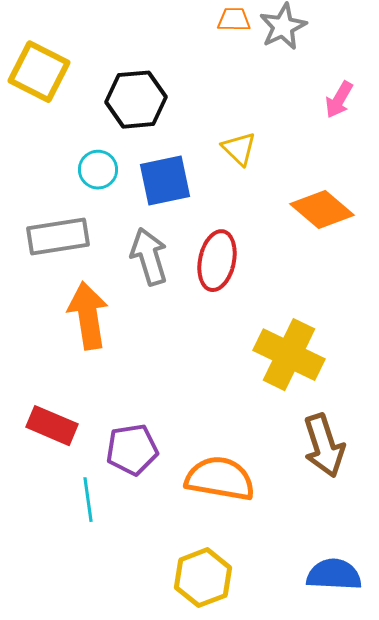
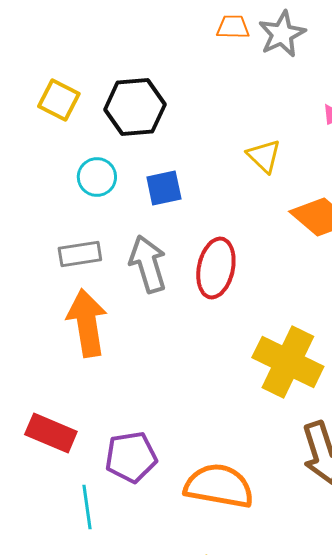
yellow square: (39, 72) -> (59, 100), moved, size x0.7
yellow triangle: (239, 149) -> (264, 156), moved
blue square: (165, 181) -> (164, 188), size x0.7
gray rectangle: (58, 237) -> (80, 254), moved, size x0.7

